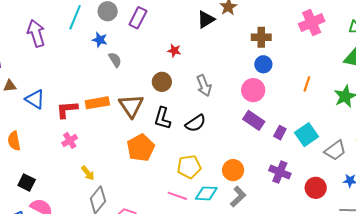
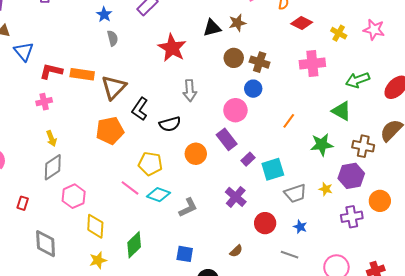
red star: (174, 51) -> (172, 48), size x2.0
brown circle: (162, 82) -> (234, 58), moved
orange circle: (233, 170) -> (196, 154), moved

